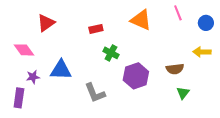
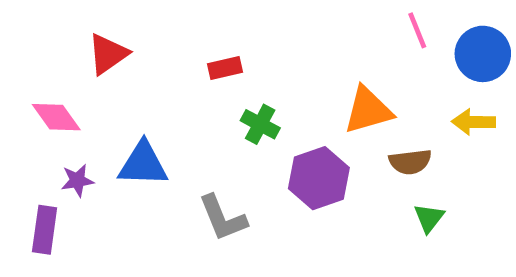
orange triangle: (141, 20) -> (368, 110), moved, turned -40
blue circle: (206, 23) -> (483, 54), size x1.5

